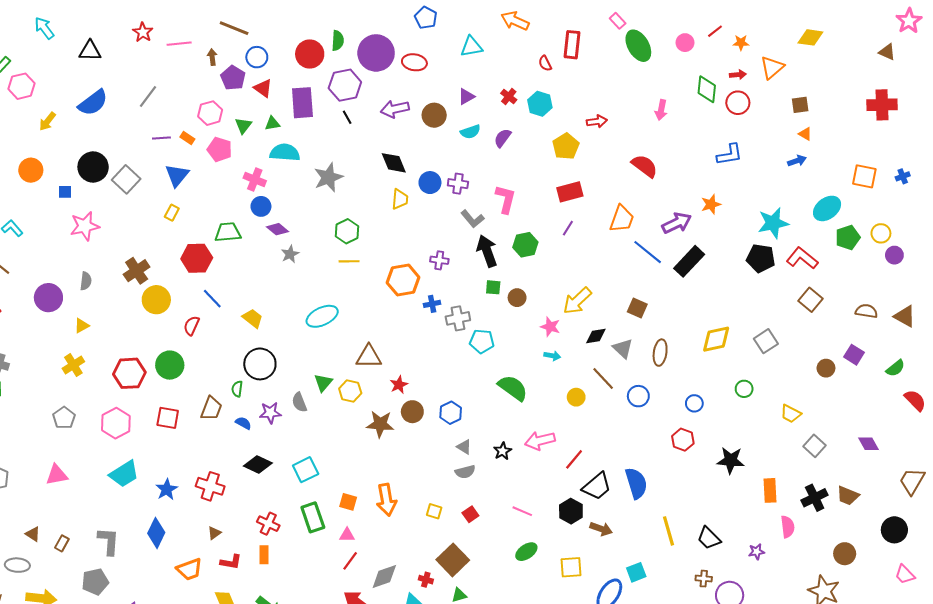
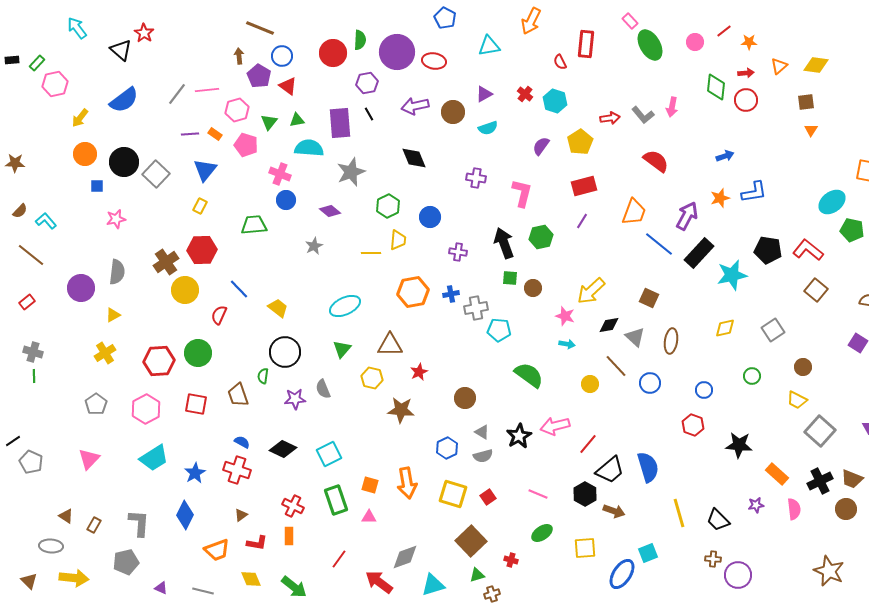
orange arrow: (515, 21) -> (531, 21), turned -88
red star: (143, 32) -> (144, 33), moved
yellow diamond: (810, 37) -> (816, 65), moved
pink line: (179, 44) -> (207, 90), moved
black triangle: (90, 51) -> (121, 50), turned 40
orange triangle: (772, 67) -> (779, 66), size x0.7
purple hexagon: (345, 85) -> (367, 83), size x0.7
purple rectangle: (302, 103) -> (340, 123), moved
orange triangle: (805, 134) -> (811, 130), turned 32
purple semicircle: (503, 138) -> (541, 146), moved
blue L-shape: (730, 155) -> (754, 192), moved
blue arrow: (797, 161) -> (725, 156), moved
orange circle: (31, 170) -> (85, 154), moved
blue circle: (430, 183) -> (430, 217), moved
yellow trapezoid: (400, 199) -> (398, 240), moved
gray L-shape: (472, 219) -> (643, 115), moved
purple arrow: (677, 223) -> (687, 216), turned -36
cyan star: (773, 223) -> (732, 275), moved
pink star: (85, 226) -> (116, 219), size x0.7
purple diamond: (278, 229) -> (330, 211), moved
green hexagon: (347, 231) -> (388, 206), moved
green pentagon: (848, 237) -> (852, 230), turned 30
red hexagon: (197, 258) -> (202, 250), moved
orange hexagon: (403, 280) -> (413, 292), moved
gray semicircle: (86, 281) -> (117, 272), size x1.4
yellow diamond: (716, 339) -> (725, 328), size x0.7
brown circle: (826, 368) -> (803, 367), moved
green triangle: (323, 383) -> (342, 349), moved
brown trapezoid: (211, 409) -> (238, 395), turned 140
brown circle: (412, 412) -> (465, 398), moved
blue hexagon: (451, 413) -> (447, 448), moved
blue semicircle: (243, 423) -> (242, 442), moved
gray square: (815, 446) -> (820, 431), size x1.4
black star: (503, 451) -> (519, 436), size x1.4
pink triangle: (57, 475) -> (89, 459), turned -35
orange rectangle: (770, 490) -> (777, 474), turned -45
yellow square: (434, 511) -> (453, 494), size x1.8
purple star: (757, 552) -> (756, 505), moved
brown circle: (845, 554) -> (846, 509), moved
red line: (350, 561) -> (339, 559), moved
red cross: (426, 580) -> (511, 560), moved

